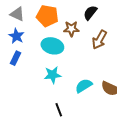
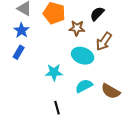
cyan ellipse: (52, 46) -> (83, 56), moved

